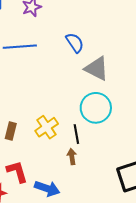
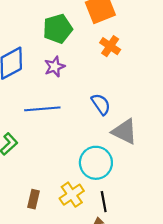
cyan circle: (96, 108) -> (96, 163), moved

